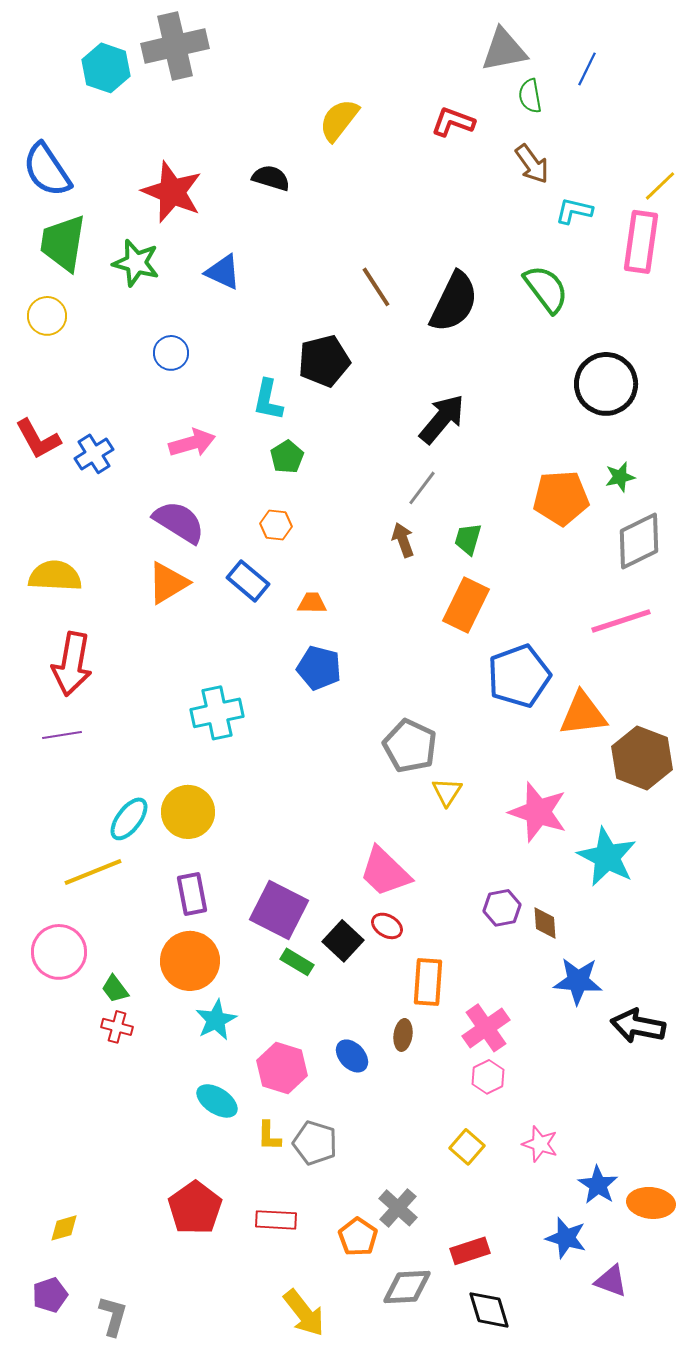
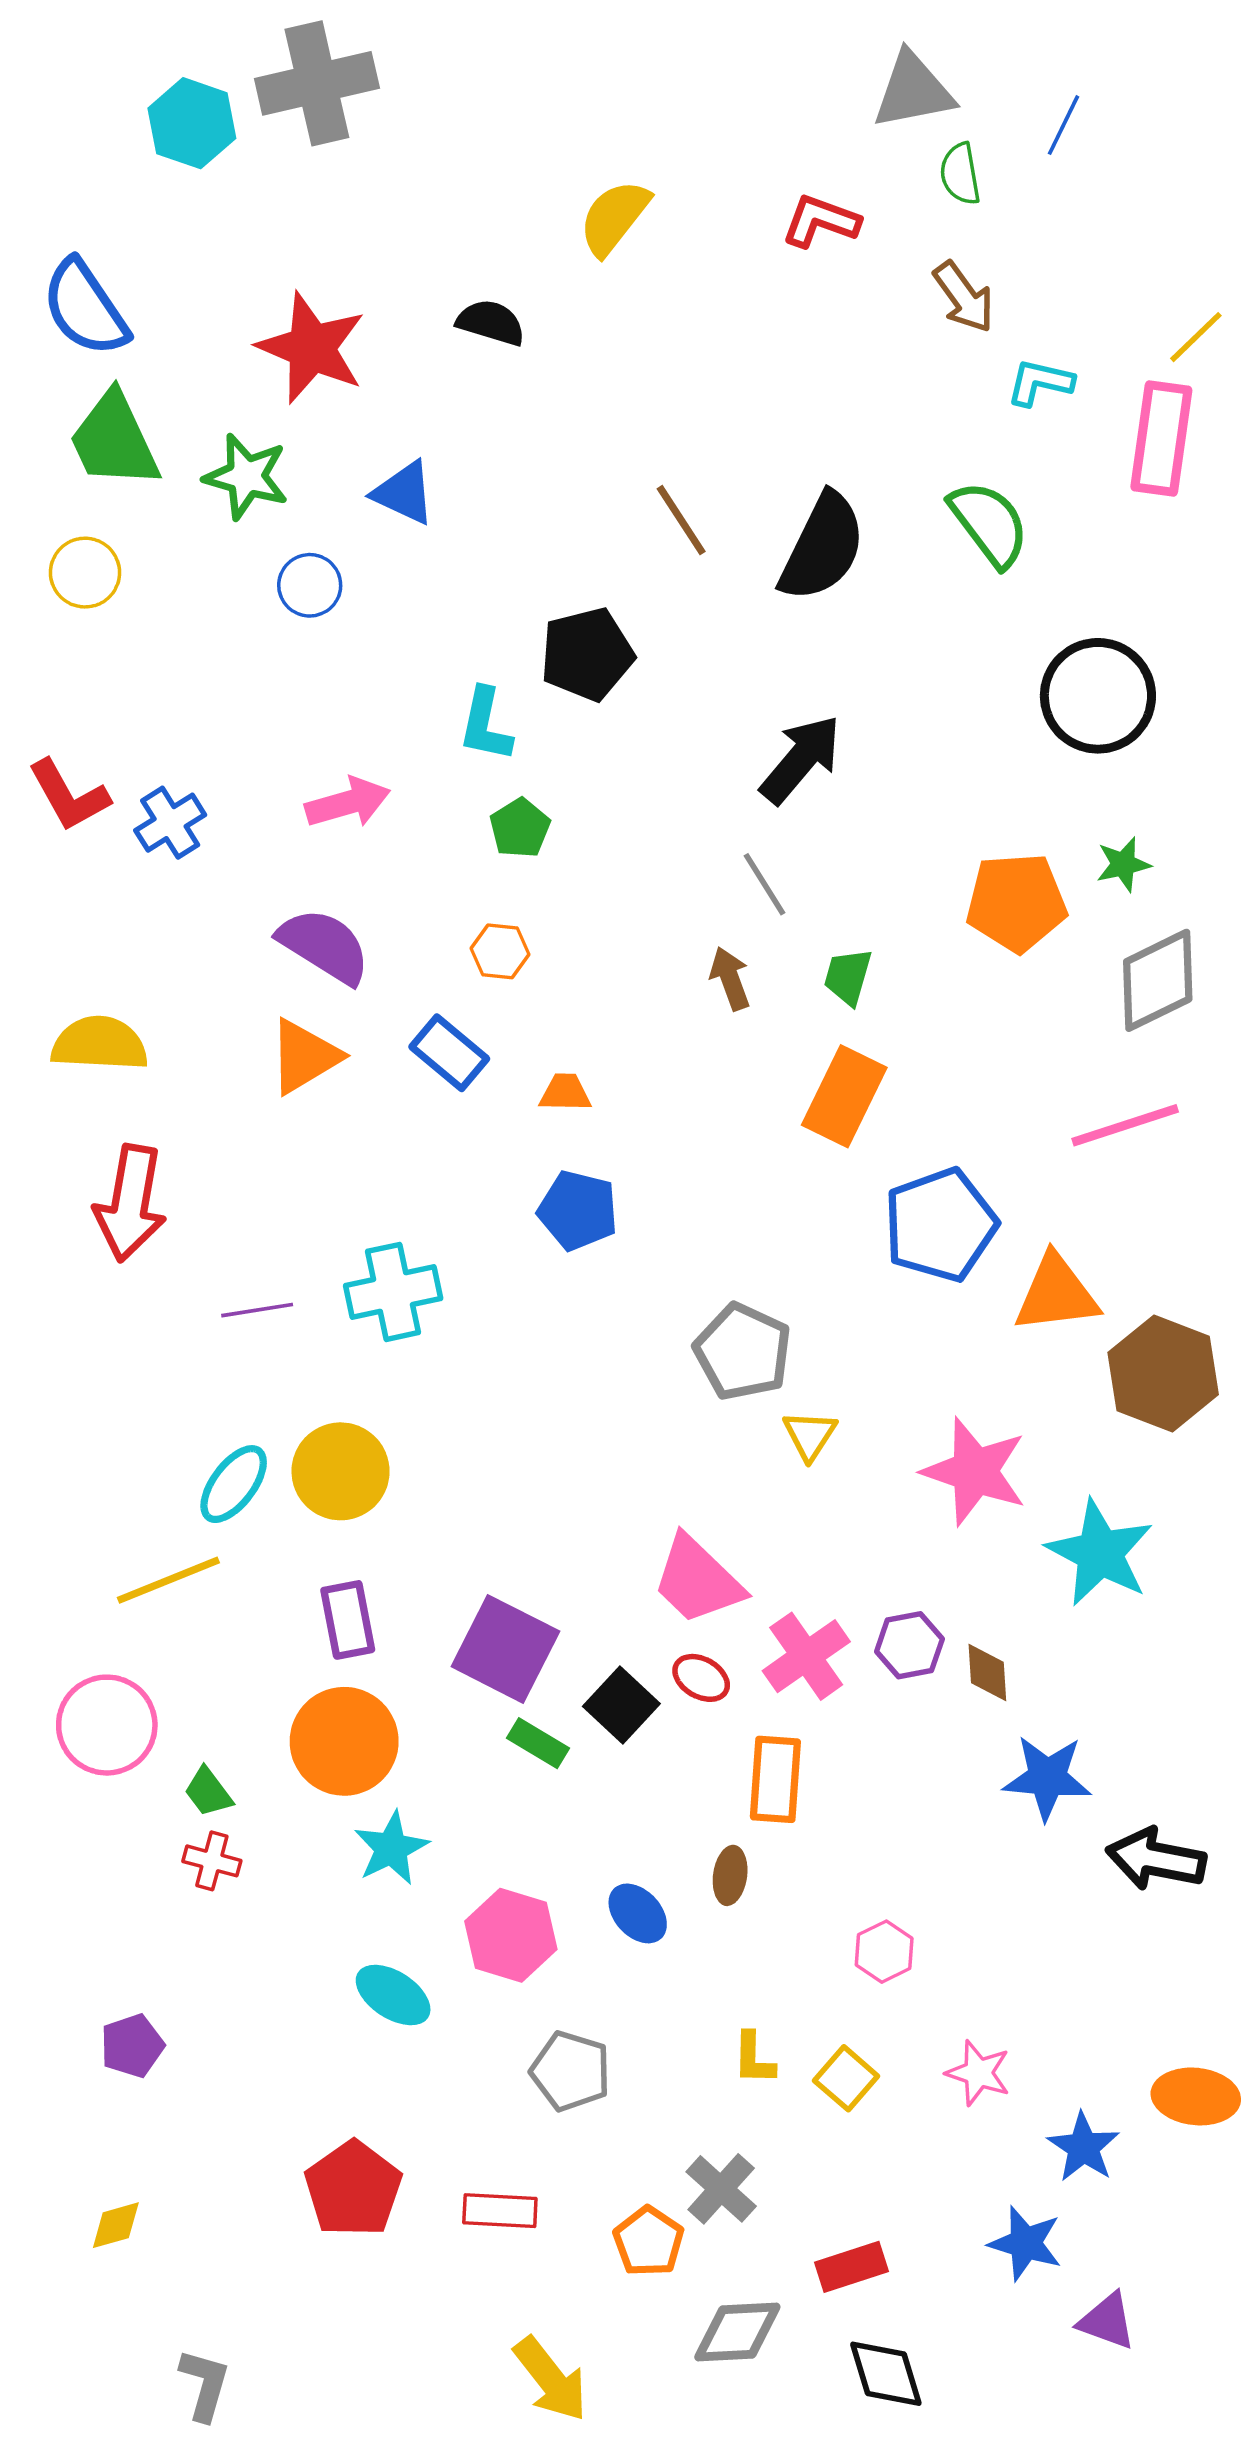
green trapezoid: (63, 243) -> (114, 440), turned -34
blue circle: (171, 353) -> (310, 585), moved
gray line: (422, 488) -> (765, 884), turned -69
purple line: (62, 735) -> (257, 1310), moved
pink cross: (486, 1028) -> (806, 1656), moved
yellow L-shape: (269, 1136) -> (754, 2058), moved
orange ellipse: (651, 1203) -> (1196, 2096), moved
purple pentagon: (50, 1295) -> (132, 2046), moved

